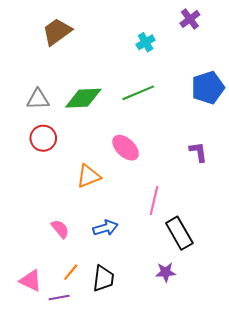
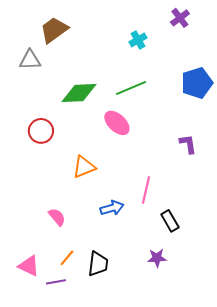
gray triangle: (38, 99) -> (30, 60), moved
pink ellipse: (126, 148) -> (117, 123), moved
blue arrow: (105, 228) -> (112, 208), moved
black rectangle: (179, 233) -> (170, 221), size x0.7

